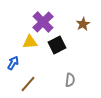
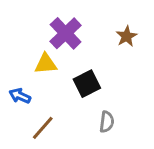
black square: (57, 45) -> (87, 84), moved
blue arrow: (13, 63) -> (20, 96), turned -96

